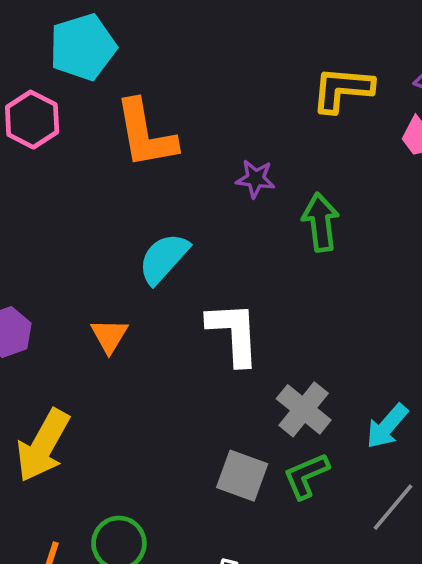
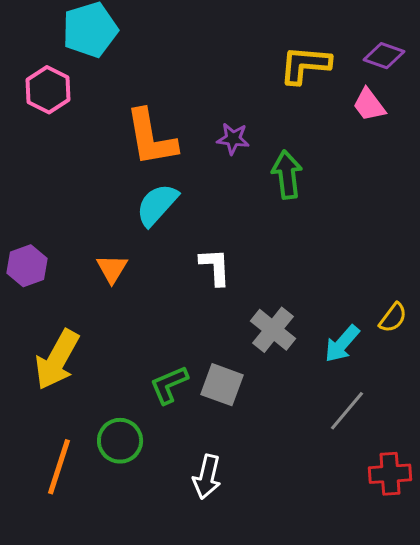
orange L-shape: (146, 134) -> (151, 138), moved
white L-shape: (234, 333) -> (215, 267), size x0.7
green L-shape: (306, 476) -> (169, 385), moved

